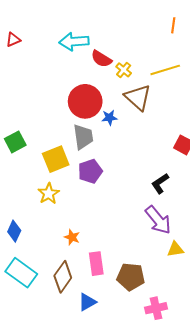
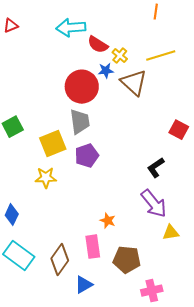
orange line: (173, 25) -> (156, 12), moved
blue star: (109, 118) -> (106, 71), moved
yellow star: (49, 194) -> (46, 178), turned 30
orange star: (72, 237) -> (108, 221), moved

